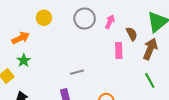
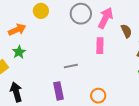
pink arrow: (110, 22) -> (106, 18), size x1.5
pink rectangle: (119, 51) -> (100, 46), moved

